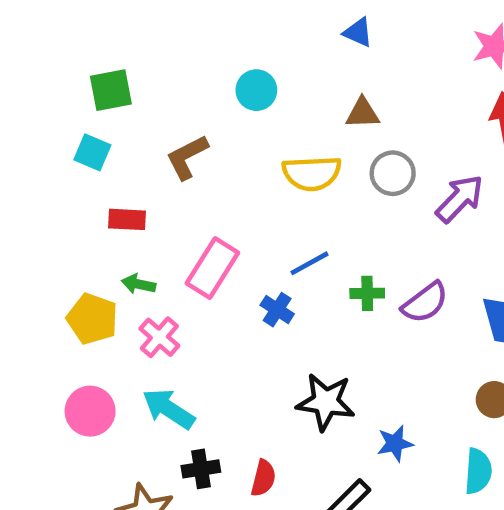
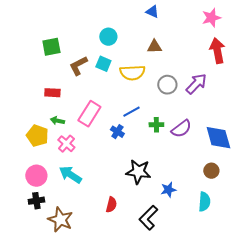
green square: (111, 90) -> (51, 47), moved
cyan square: (92, 152) -> (103, 64), moved
gray circle: (393, 173) -> (167, 85), moved
black cross: (201, 469) -> (36, 201), moved

